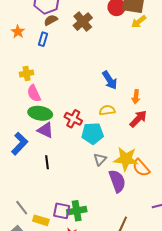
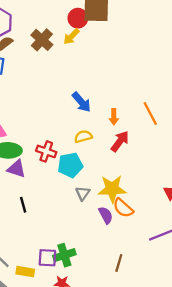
yellow arrow: (139, 22) -> (71, 37), moved
orange semicircle: (141, 168) -> (123, 208), moved
purple semicircle: (117, 181) -> (106, 215), size x0.7

